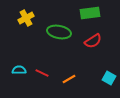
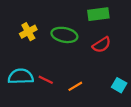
yellow cross: (26, 18) -> (28, 32), moved
cyan semicircle: (19, 70) -> (21, 76), size x1.6

